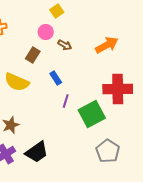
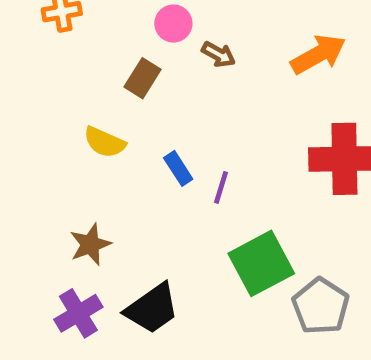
blue rectangle: (56, 78) -> (178, 168), moved
yellow semicircle: (17, 82) -> (105, 142), size x0.7
green square: (92, 114) -> (261, 263), moved

